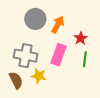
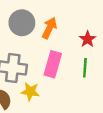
red star: (81, 38) -> (88, 39), moved

